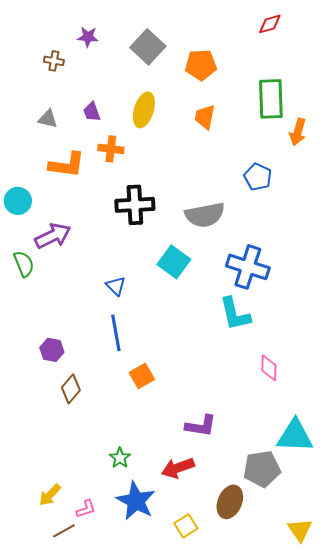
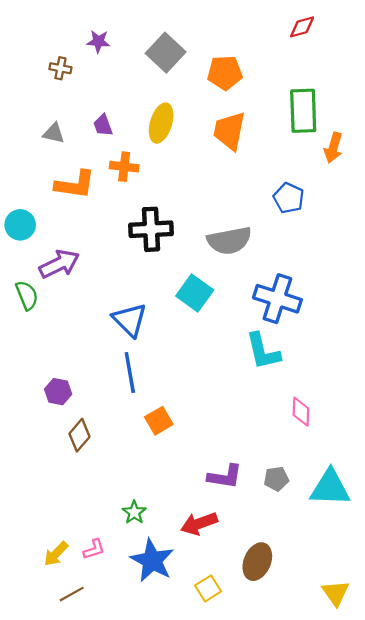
orange trapezoid: (205, 117) -> (229, 131), size x1.4
blue triangle: (116, 286) -> (130, 320), size x1.6
gray pentagon: (262, 469) -> (276, 479), moved, size x0.6
pink L-shape: (86, 509) -> (94, 549), moved

